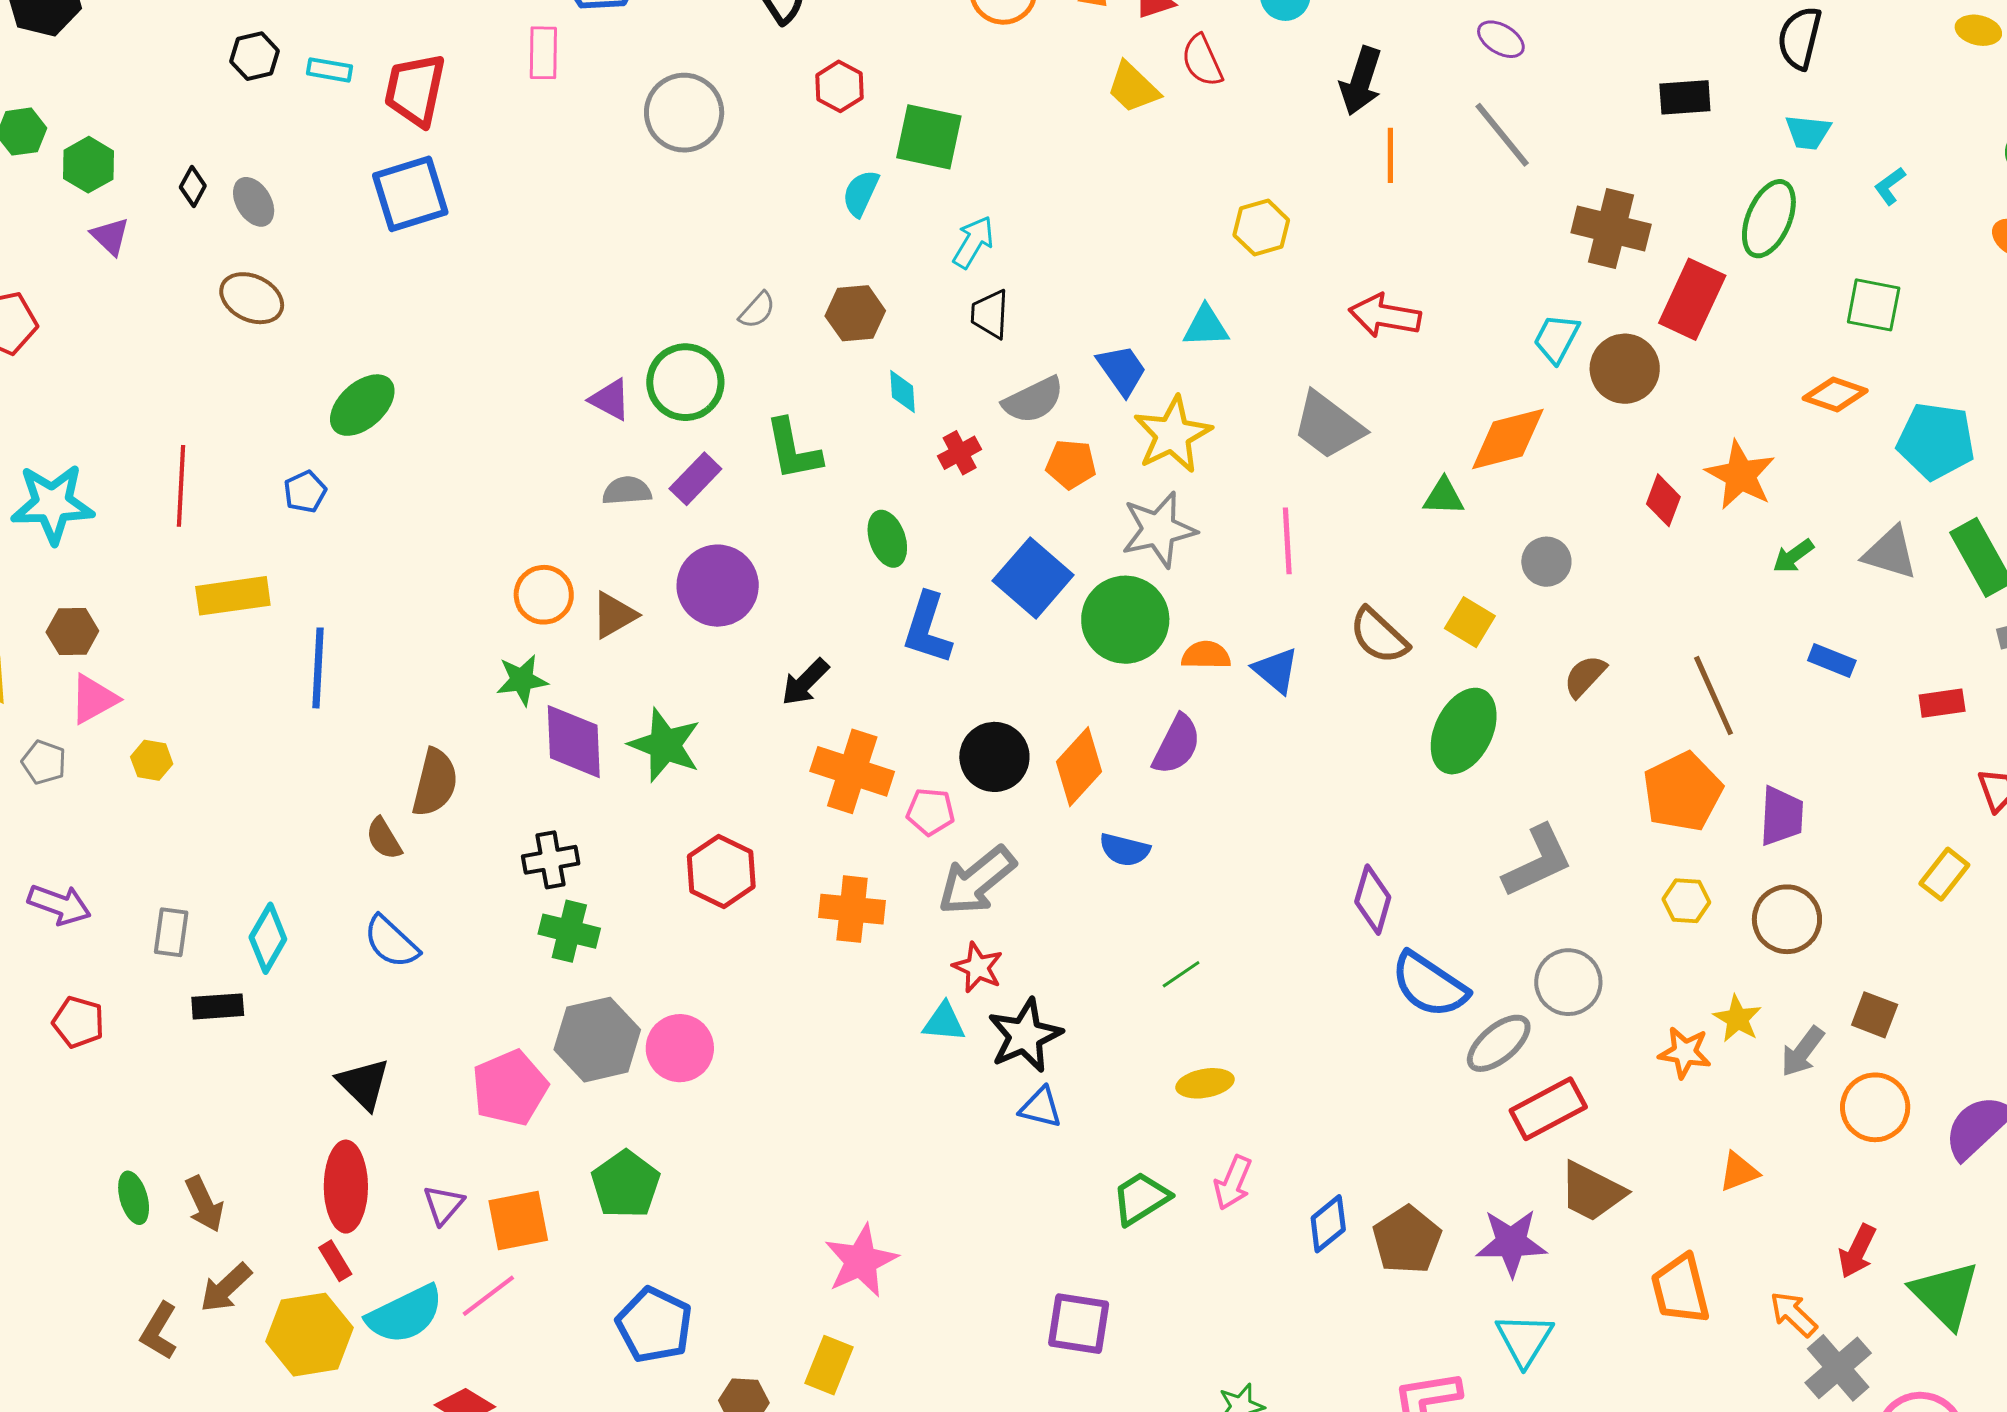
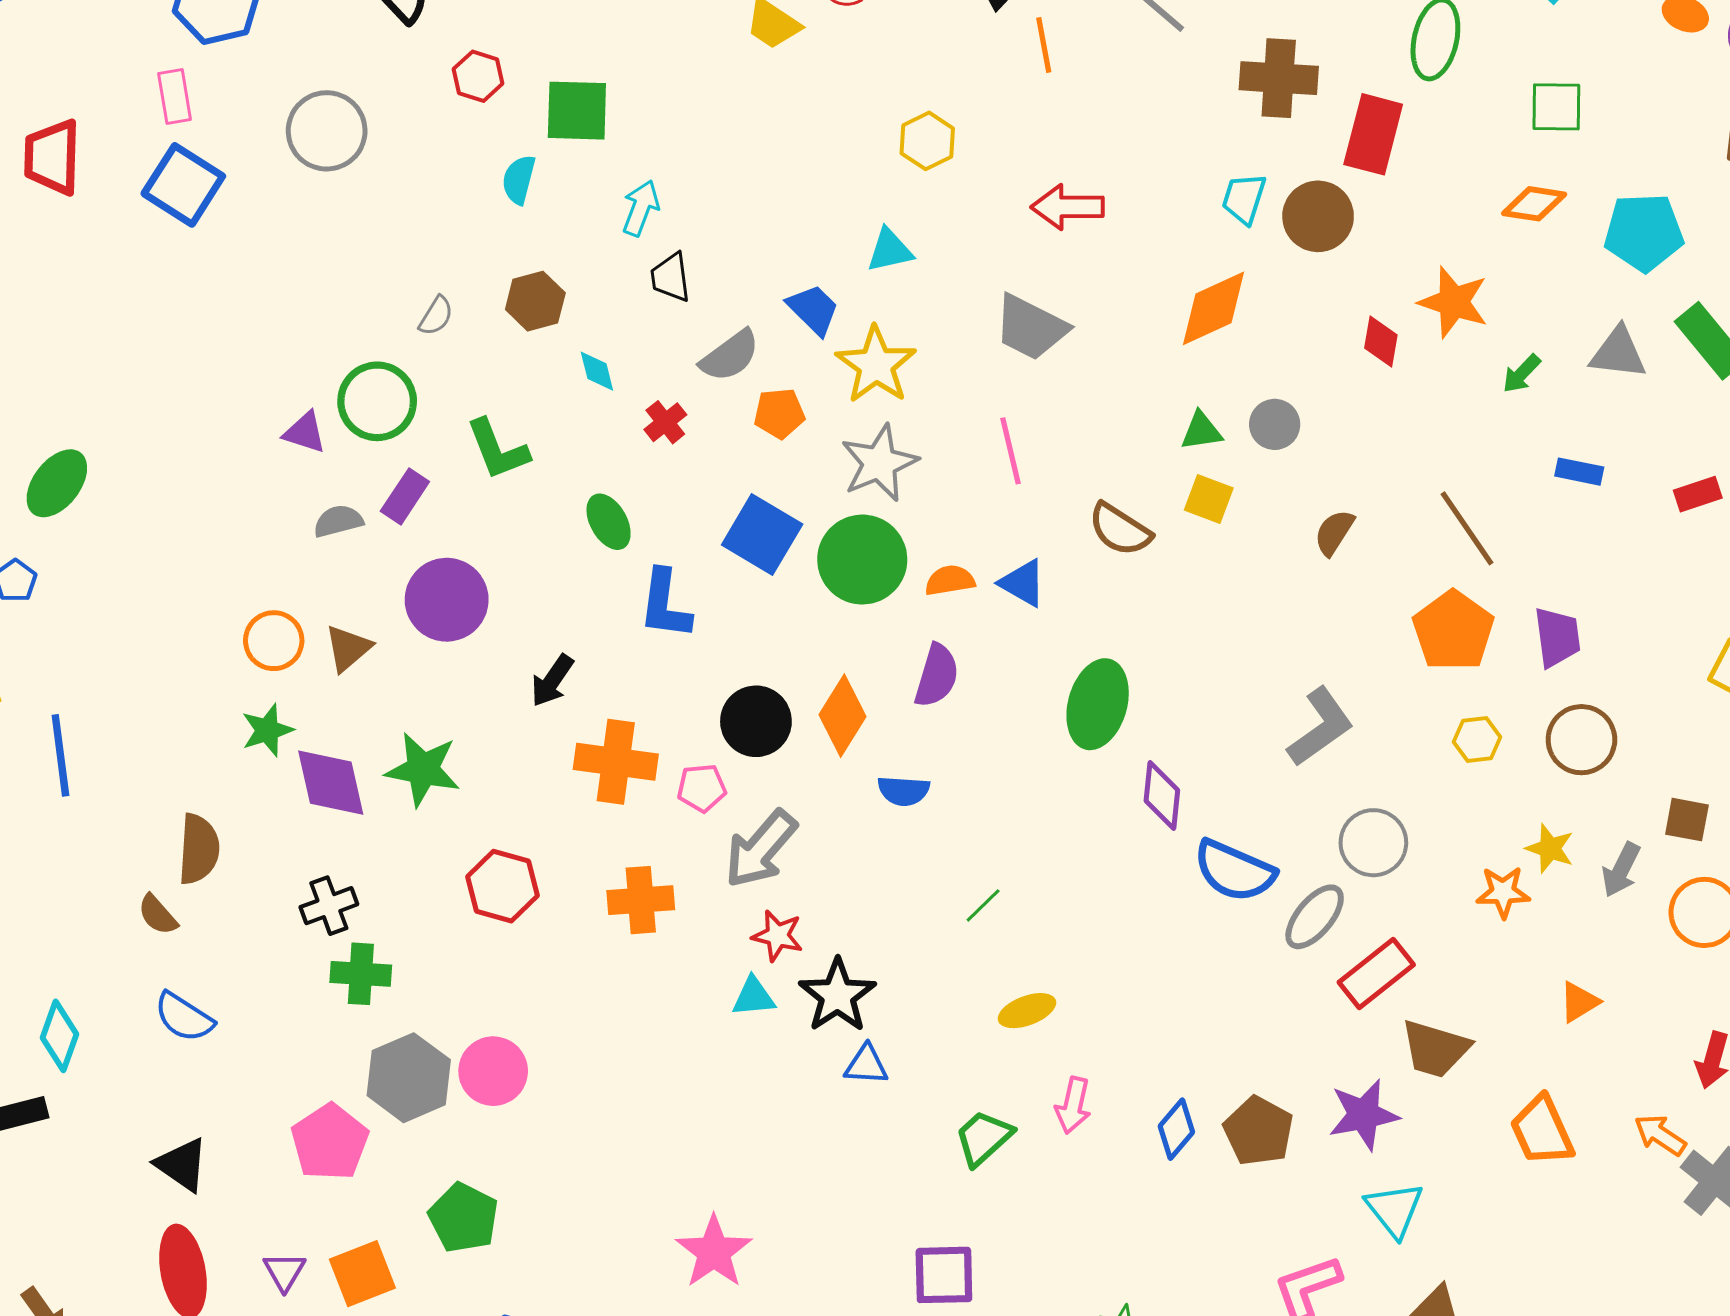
blue square: (410, 194) -> (183, 185), moved, turned -30
green triangle: (1444, 497) -> (1201, 431), moved
green ellipse: (1464, 731) -> (1098, 704), moved

